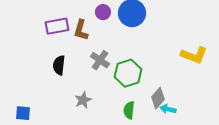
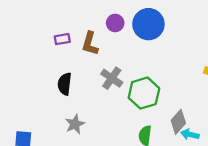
purple rectangle: (57, 26) -> (62, 39), size x0.6
gray star: (83, 100) -> (75, 124), moved

